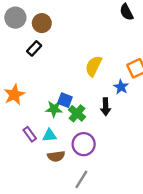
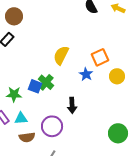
black arrow: (106, 107) -> (72, 105), moved
green star: (54, 109) -> (14, 94), moved
green cross: (77, 113) -> (46, 82), moved

